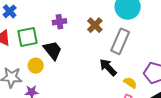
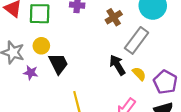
black trapezoid: (53, 50) -> (58, 64), moved
yellow semicircle: (130, 83) -> (139, 74), moved

